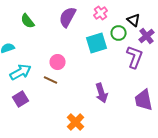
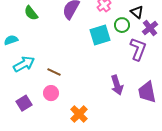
pink circle: (58, 62) -> (51, 93), moved
purple arrow: (102, 93) -> (117, 85), moved
purple square: (21, 99) -> (24, 103), moved

